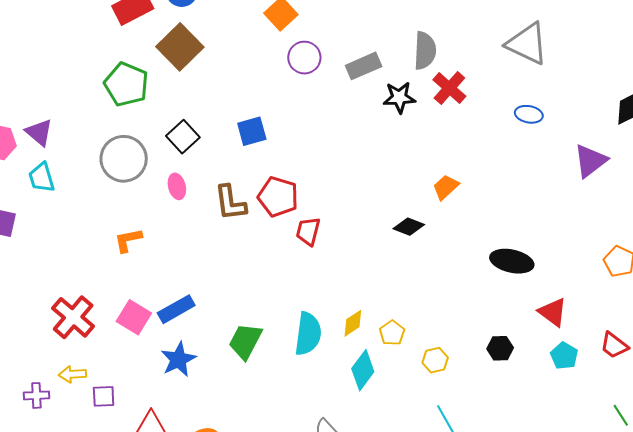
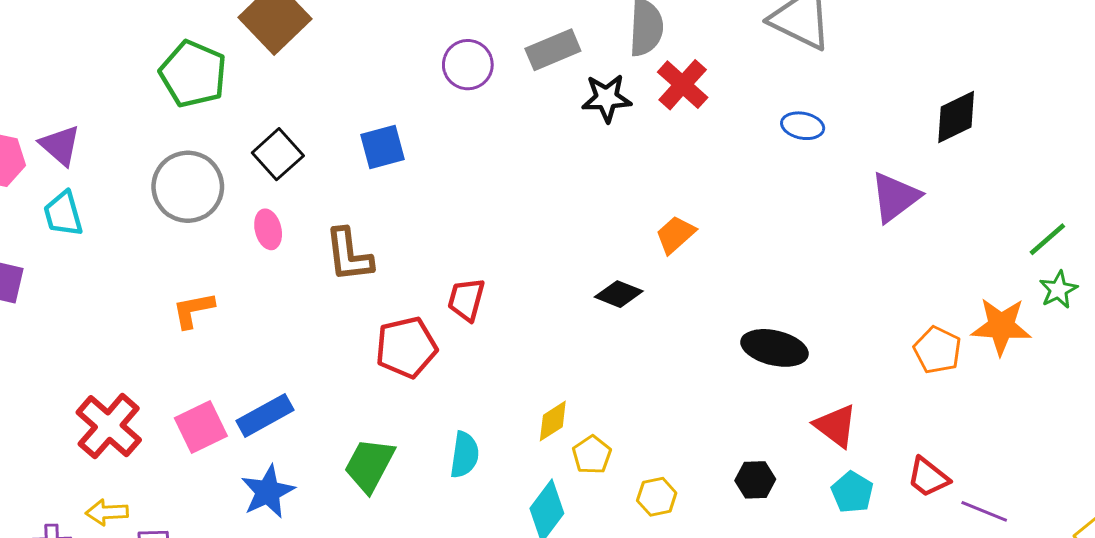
purple circle: (304, 58) -> (468, 65), moved
red pentagon: (278, 197) -> (406, 347), moved, turned -30
pink square: (134, 317) -> (201, 427), turned 32
yellow diamond: (353, 323) -> (553, 421), moved
cyan semicircle: (308, 334) -> (464, 455), size x0.7

